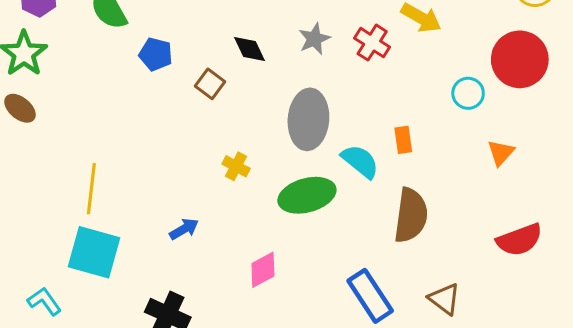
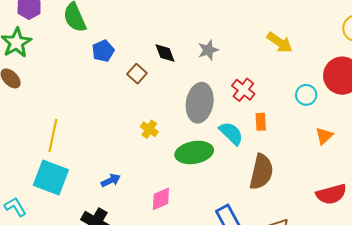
red cross: (372, 43) -> (243, 90), moved
blue pentagon: (156, 54) -> (103, 51), turned 30
blue arrow: (184, 229) -> (111, 180), moved

